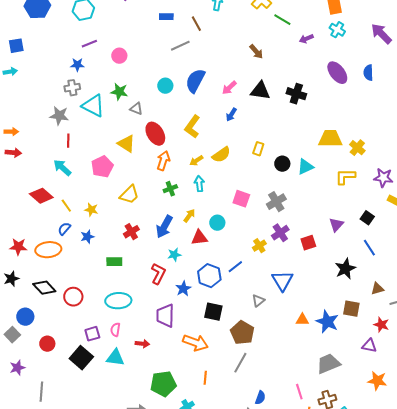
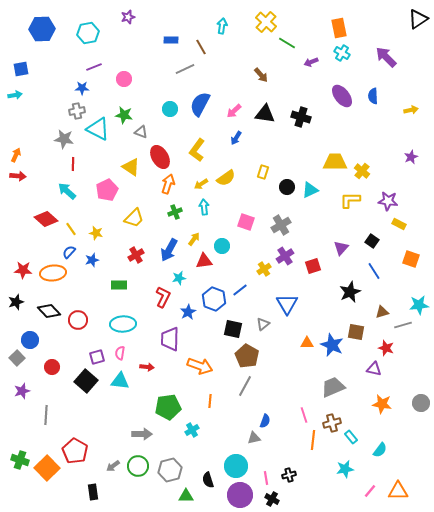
orange arrow: (11, 132) -> (16, 155), turned -64
black square: (213, 312) -> (233, 329), moved

